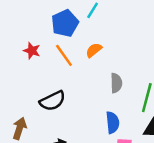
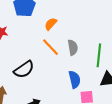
orange line: (64, 55) -> (51, 47), moved

